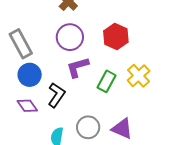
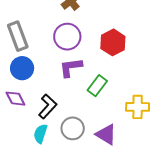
yellow cross: (139, 76) -> (138, 107), moved, turned 35
black L-shape: (56, 95) -> (48, 106), moved

